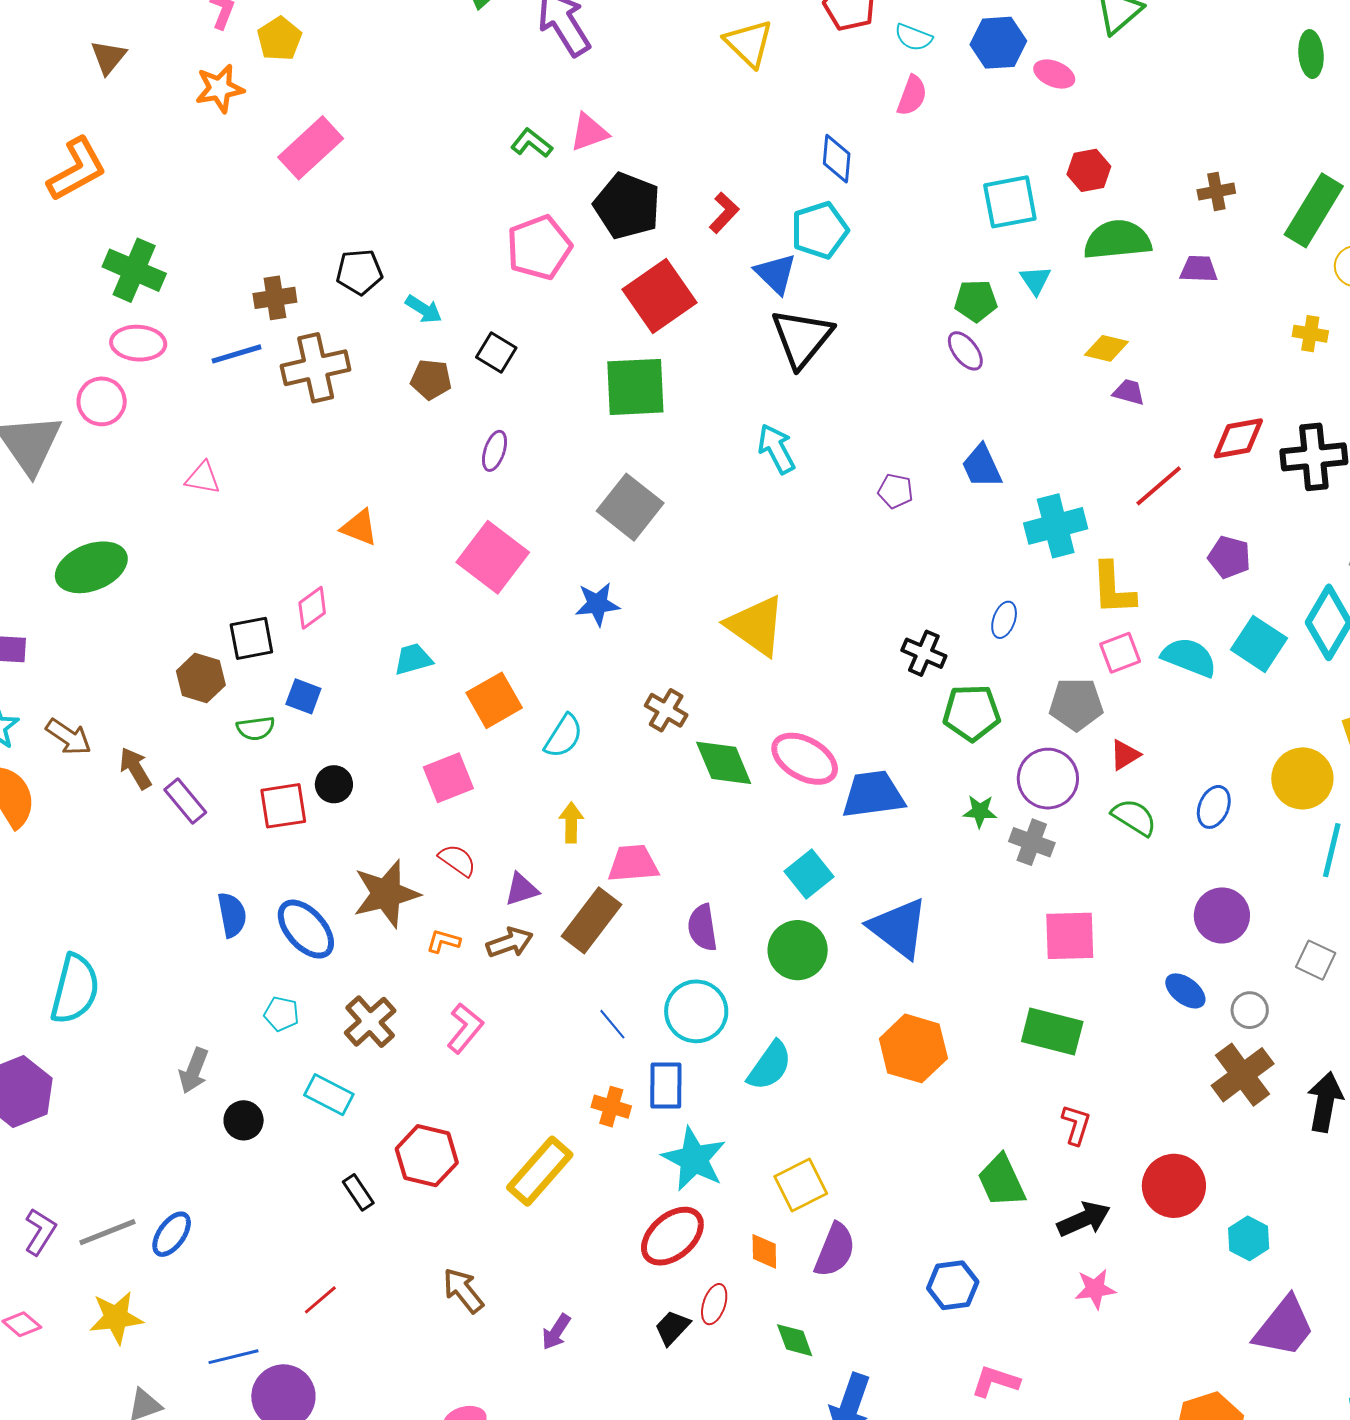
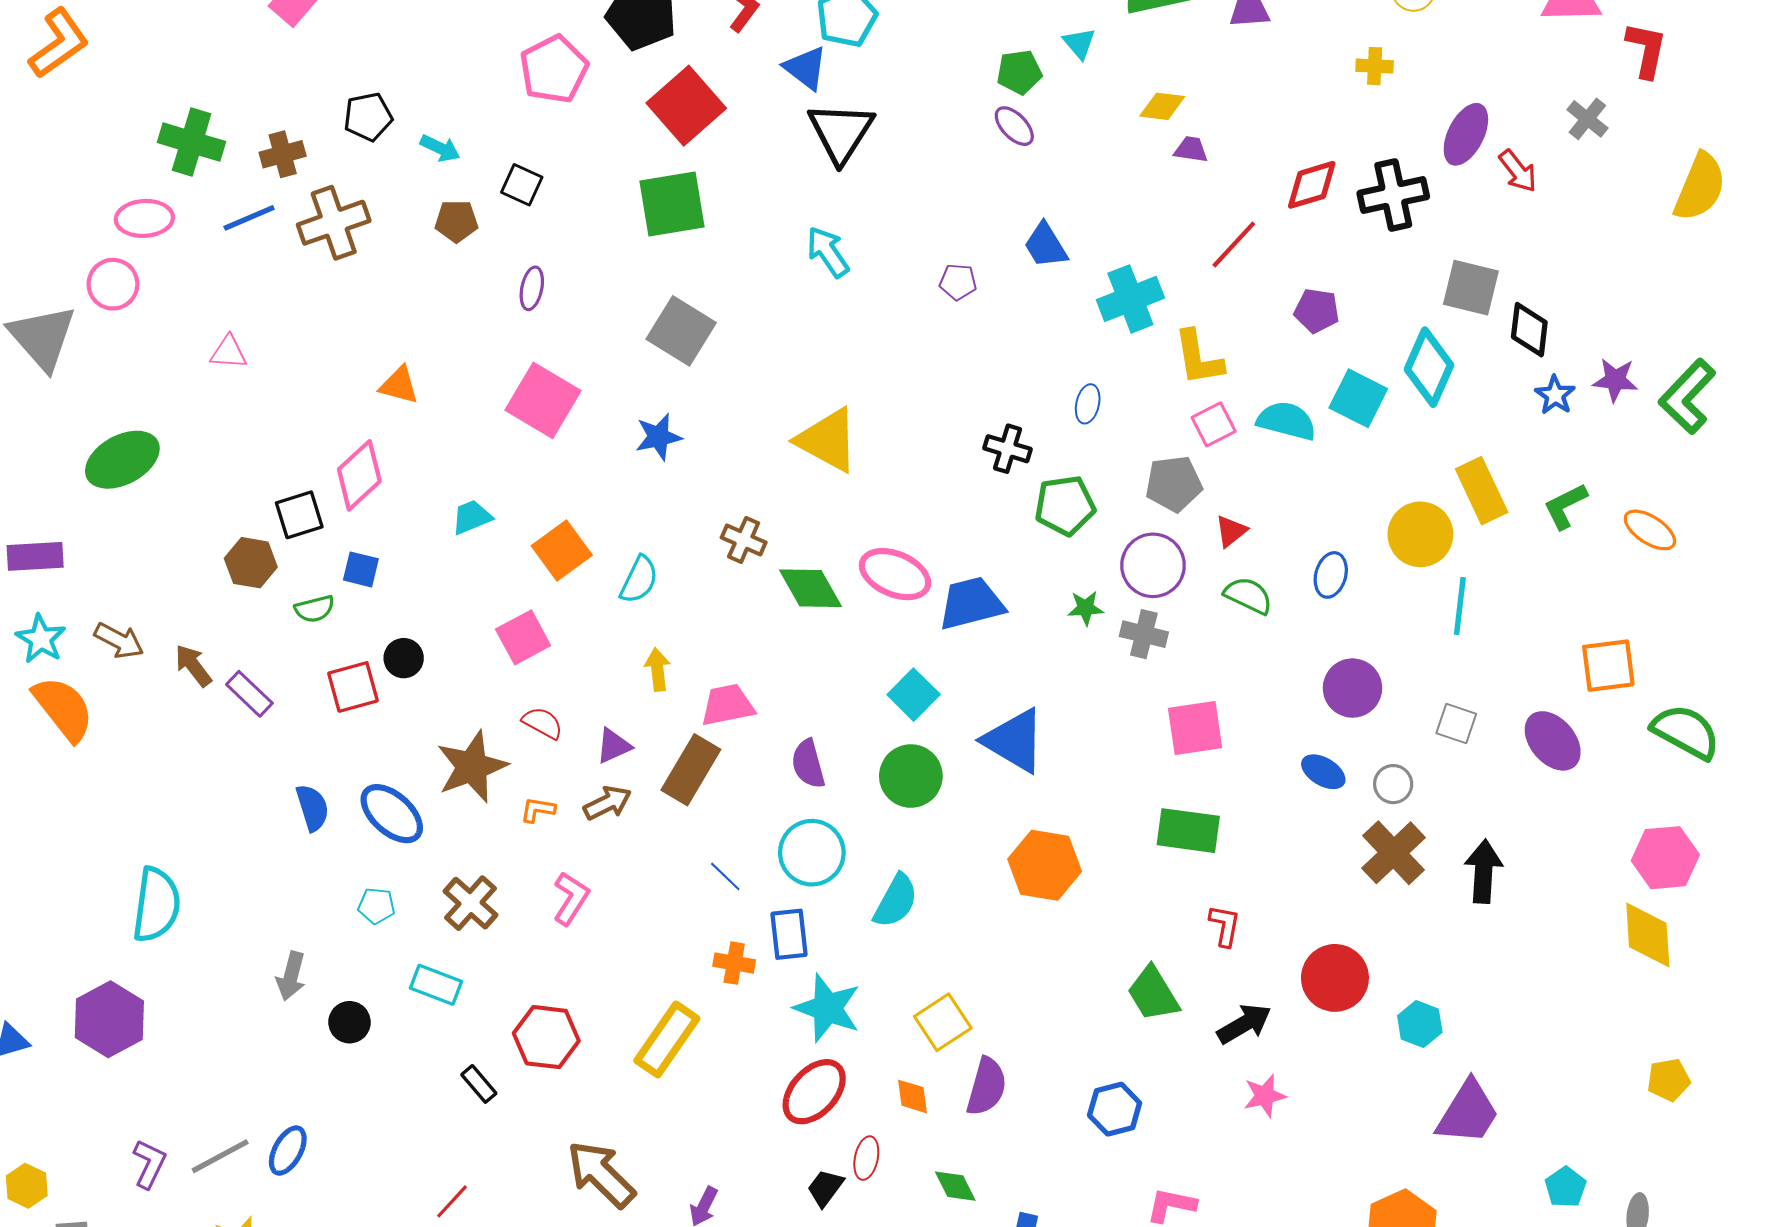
green cross: (134, 270) -> (192, 142), moved
pink diamond: (312, 608) -> (359, 475), size x1.5
brown arrow: (463, 1290) -> (601, 1174), size x1.5

